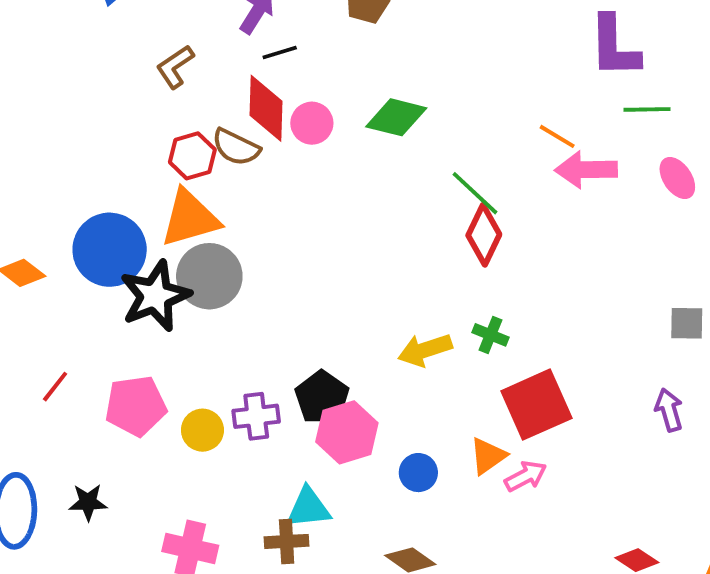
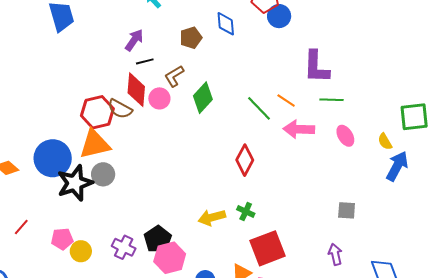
brown L-shape: (175, 67) -> (174, 76), moved
green diamond: (396, 117) -> (203, 98), turned -64
orange line: (557, 136) -> (286, 100), moved
red hexagon: (192, 156) -> (97, 112), size x1.4
green line: (475, 193) -> (259, 108), moved
gray circle: (209, 276) -> (103, 174), size x0.7
pink pentagon: (136, 406) -> (62, 239), size x0.7
purple cross: (256, 416) -> (124, 247), turned 30
yellow circle: (202, 430) -> (81, 251), moved

